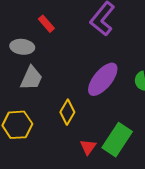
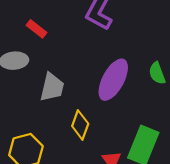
gray trapezoid: (31, 78) -> (52, 87), moved

